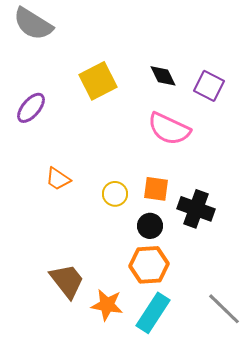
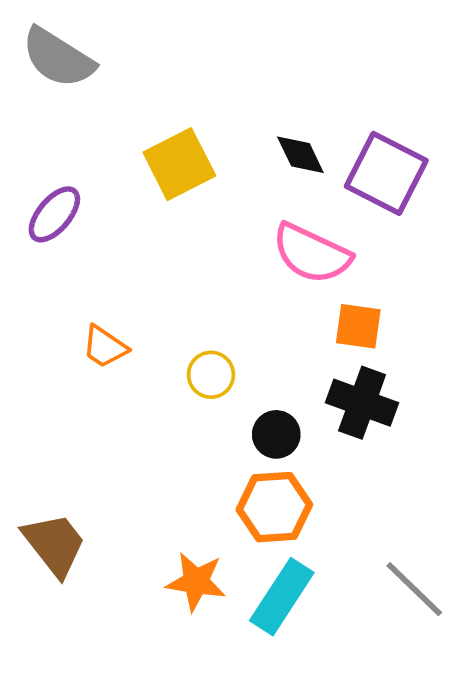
purple square: (209, 86) -> (386, 173), size x1.4
orange square: (156, 189) -> (358, 326), moved
brown trapezoid: (67, 281) -> (54, 544), moved

